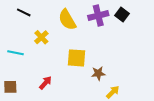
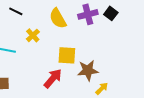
brown star: (98, 73) -> (88, 70), size x1.5
red arrow: (46, 83) -> (53, 78), moved, size x1.5

